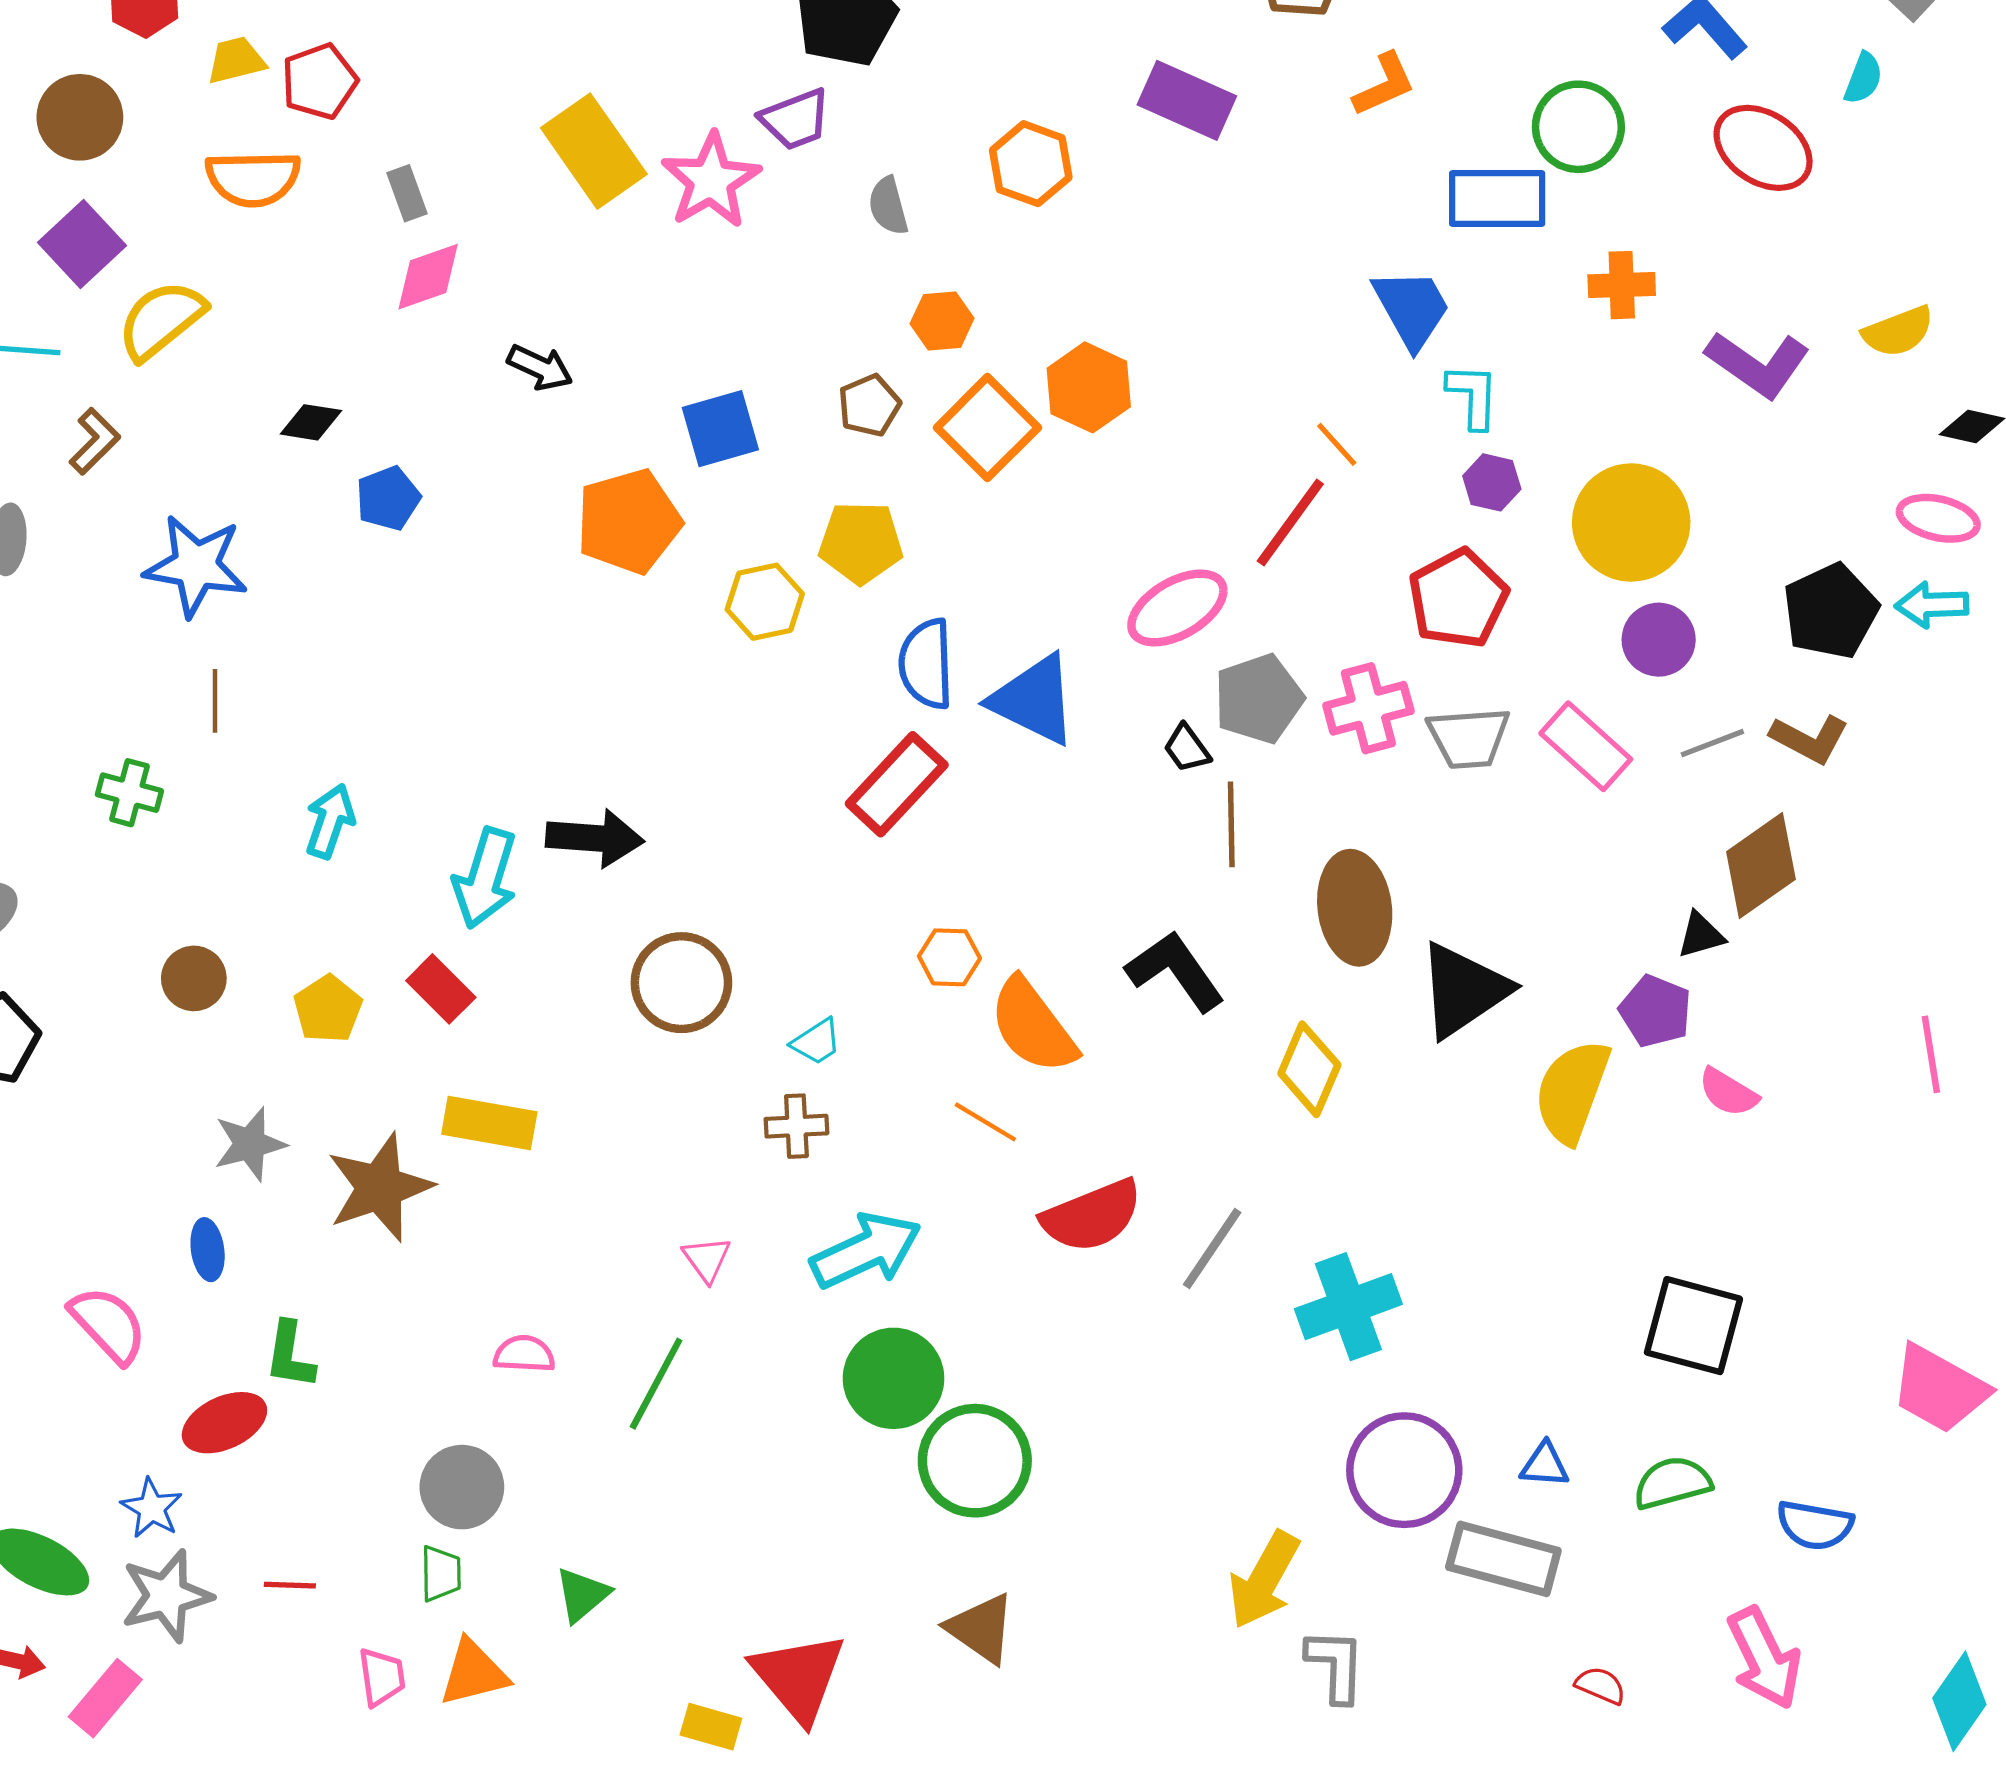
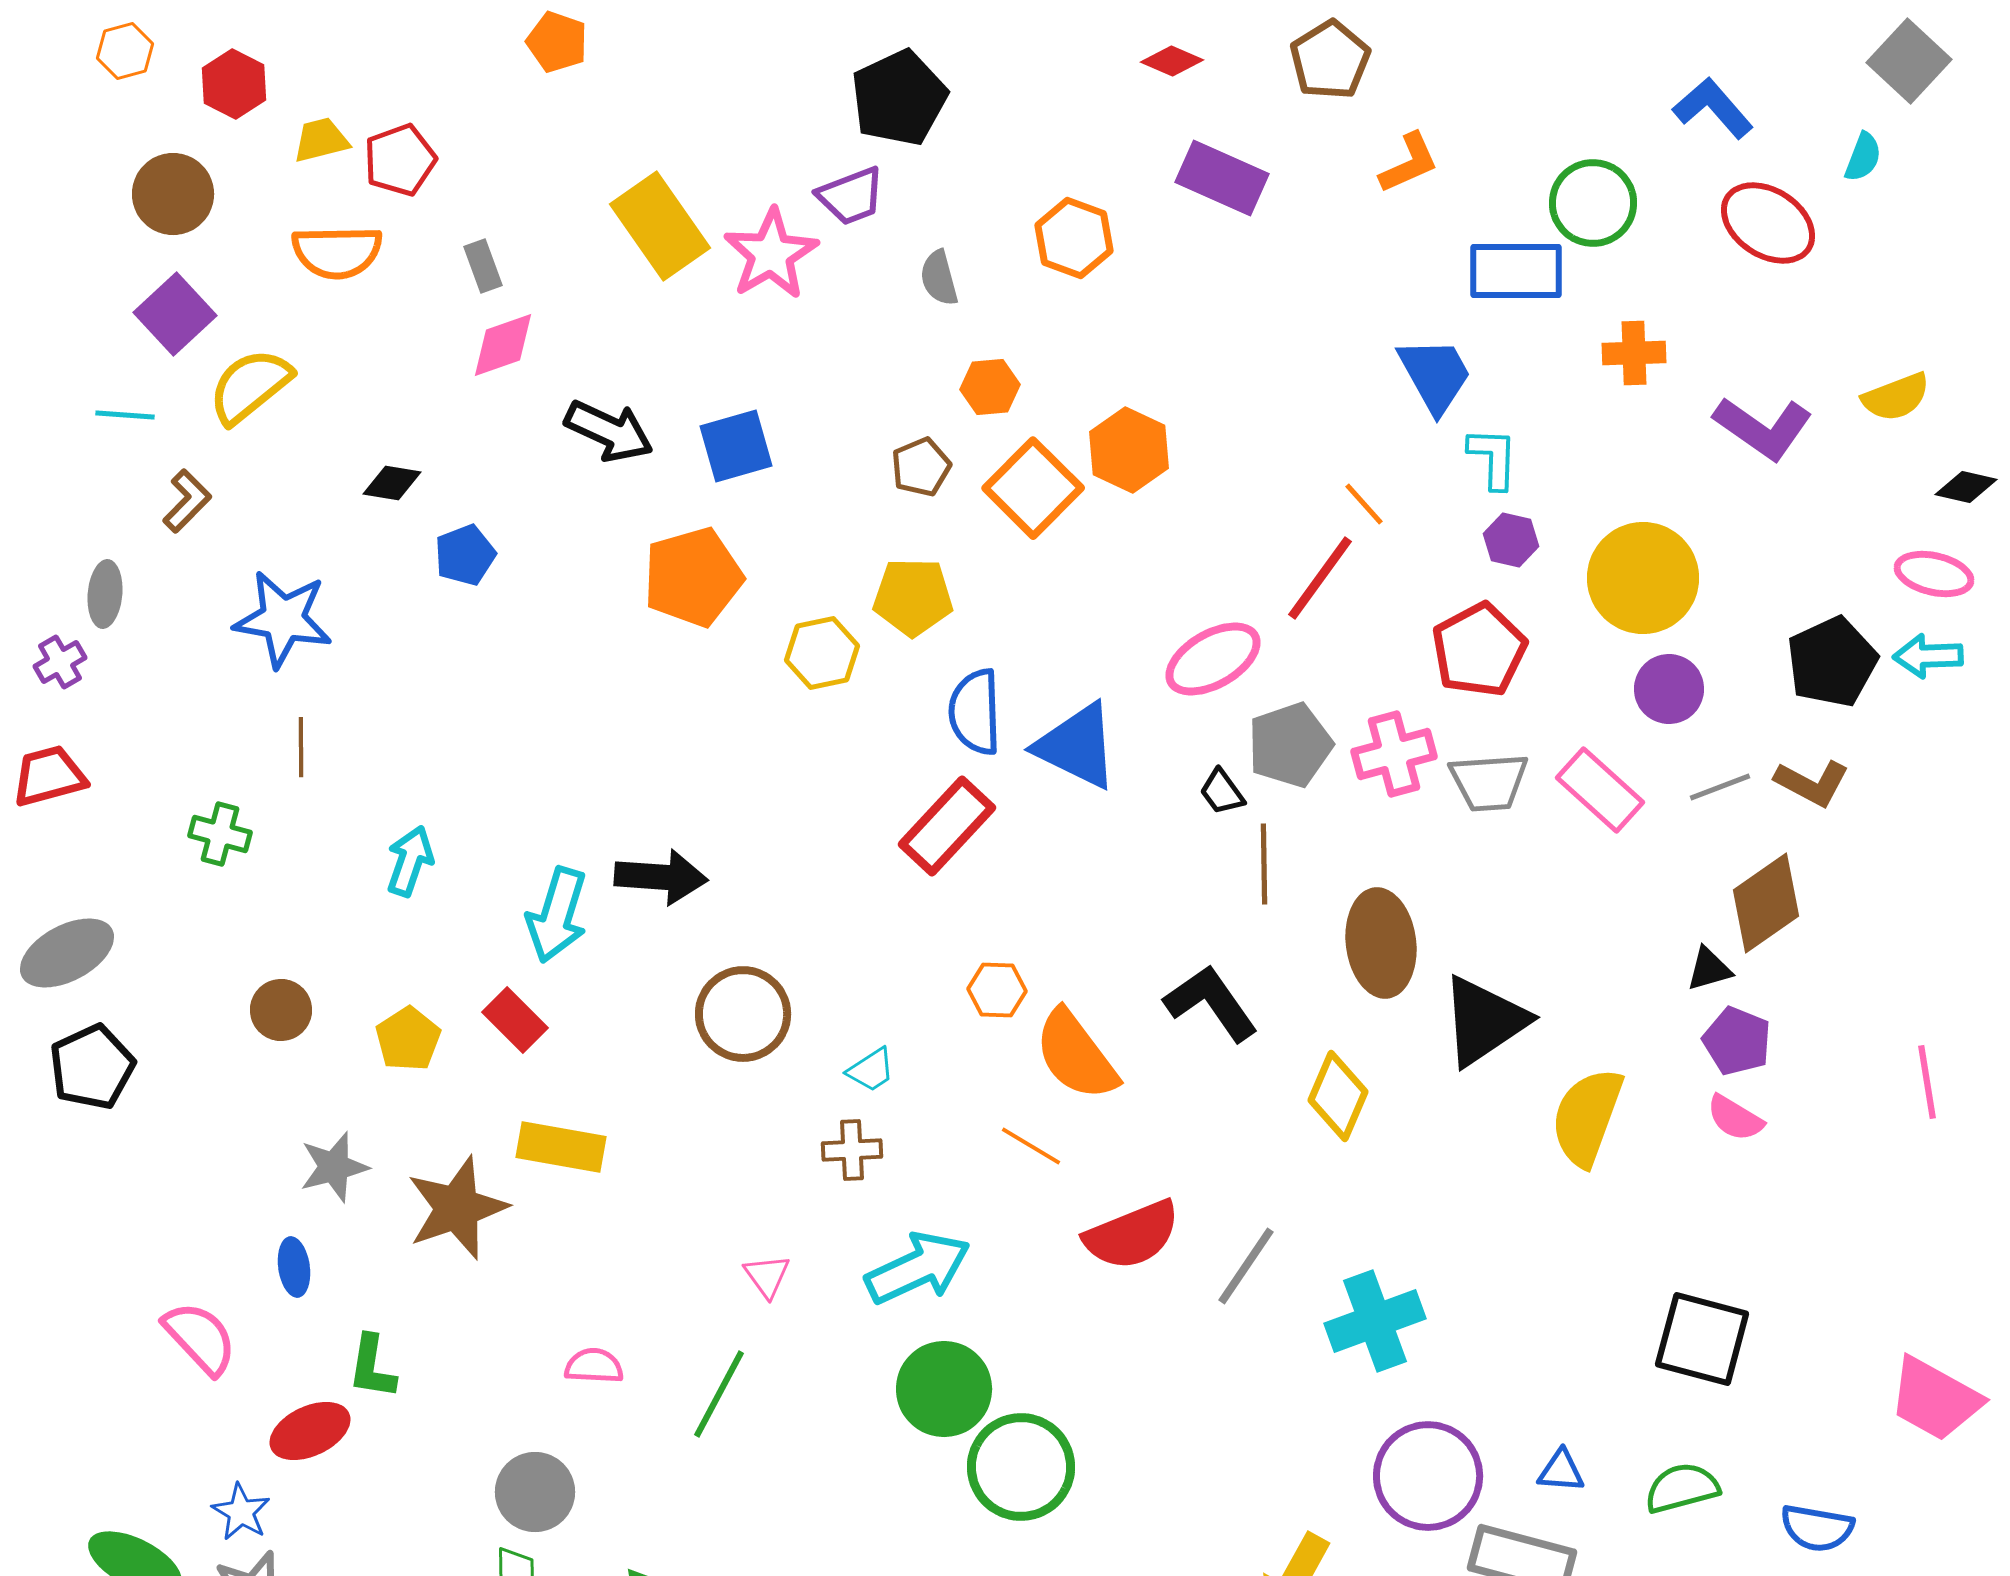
black arrow: (540, 367) -> (609, 431), size x1.4
blue square: (720, 429) -> (736, 446), moved
purple pentagon: (1655, 1011) -> (1737, 1041), moved

